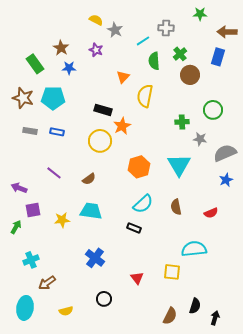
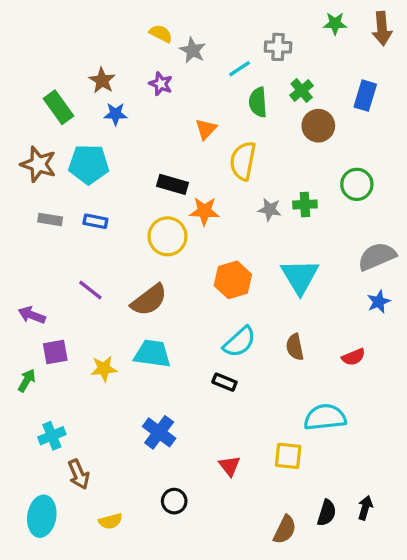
brown arrow: (227, 32) -> (382, 28), moved, turned -96
orange star: (122, 126) -> (204, 211), turned 30
gray star: (200, 139) -> (270, 209), moved
brown semicircle: (89, 179) -> (149, 300), size x1.6
brown arrow: (47, 283) -> (79, 474), turned -78
black arrow: (215, 318) -> (365, 508), moved

